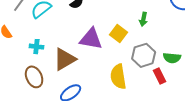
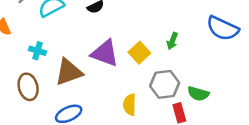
yellow semicircle: (118, 77) -> (130, 105), size x0.7

